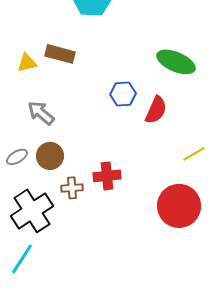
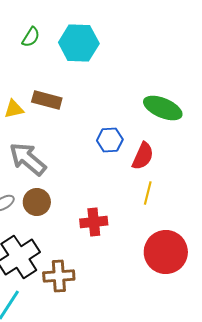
gray arrow: (41, 113) -> (28, 159), size x1.4
yellow line: (194, 154) -> (148, 193), moved, turned -45
brown cross: (72, 188) -> (59, 276), moved, size x1.4

